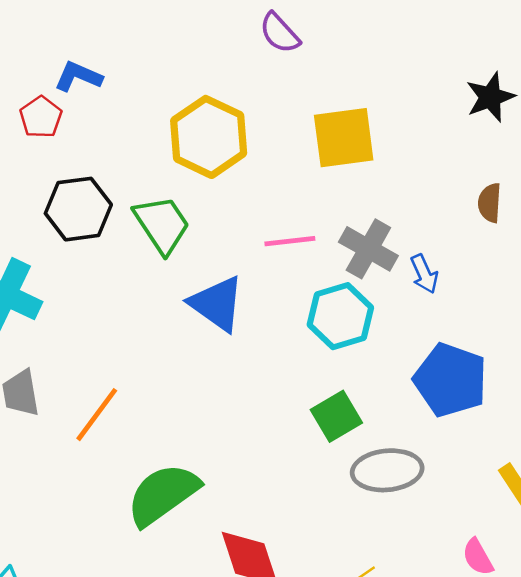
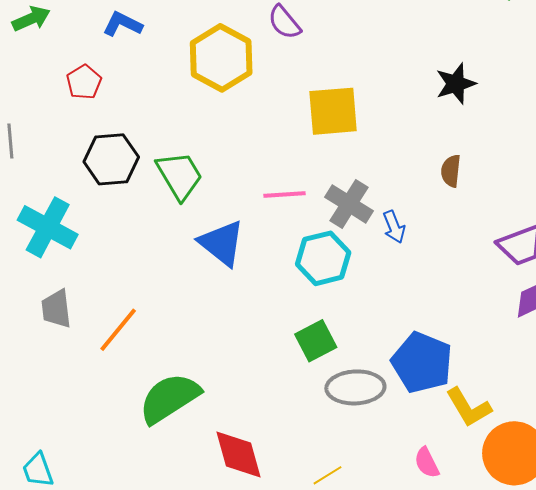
blue L-shape: (78, 77) -> (122, 24), moved
yellow hexagon: (209, 137) -> (221, 58), moved
blue pentagon: (451, 380) -> (422, 363), moved

